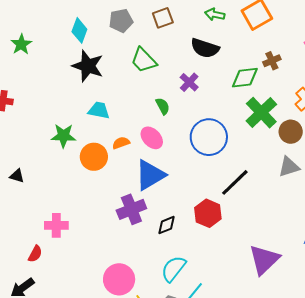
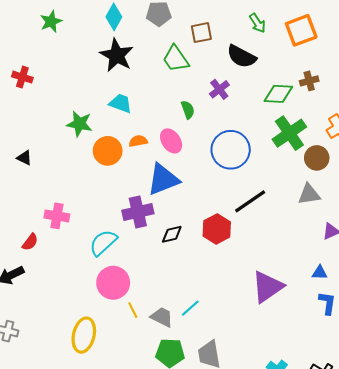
green arrow: (215, 14) -> (257, 23), turned -144
brown square: (163, 18) -> (201, 33), moved
cyan semicircle: (173, 269) -> (103, 243), moved

